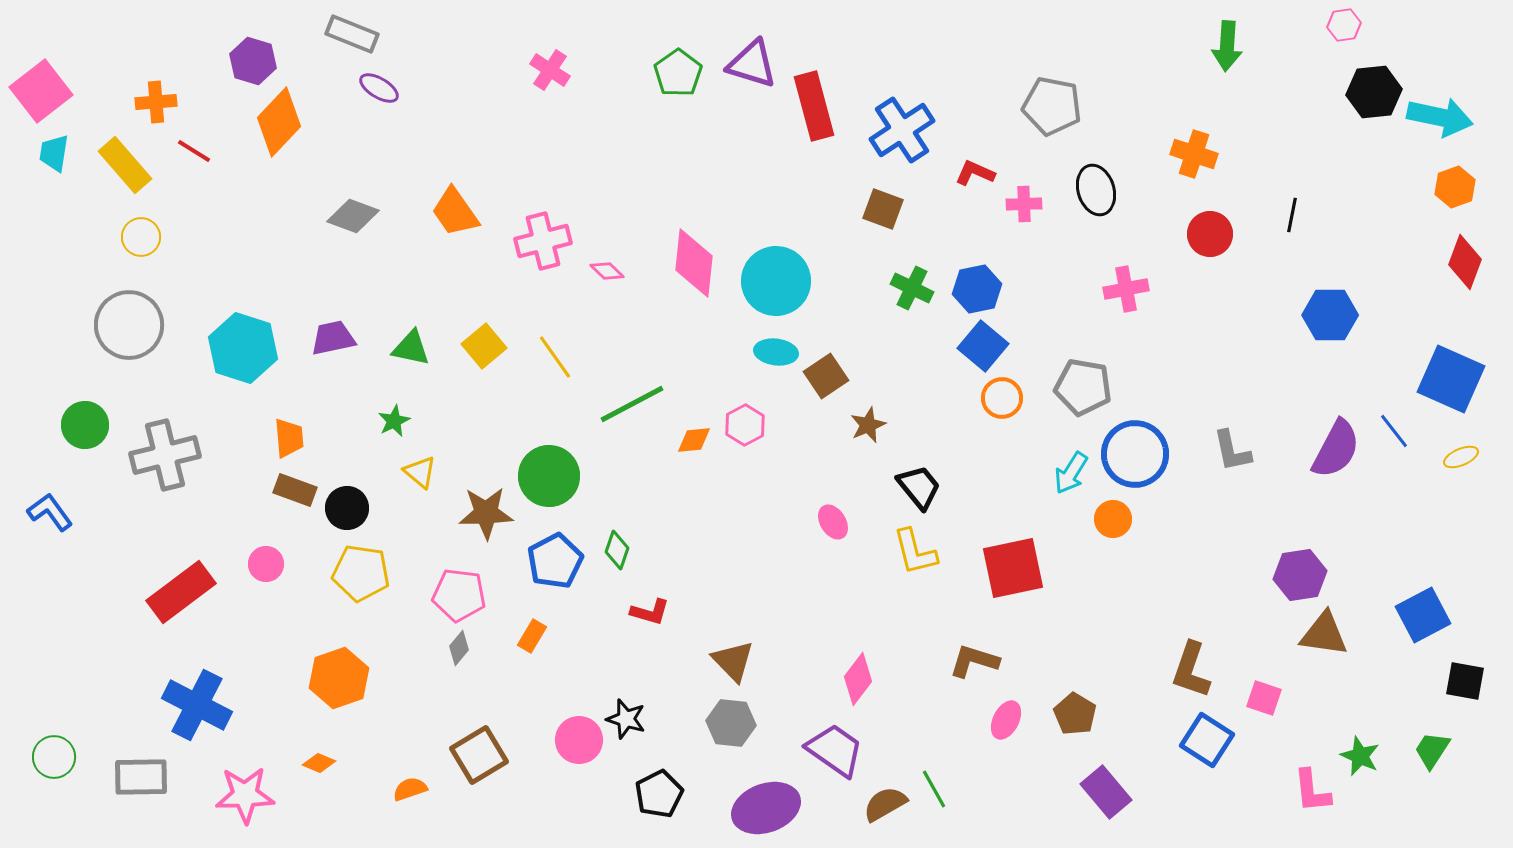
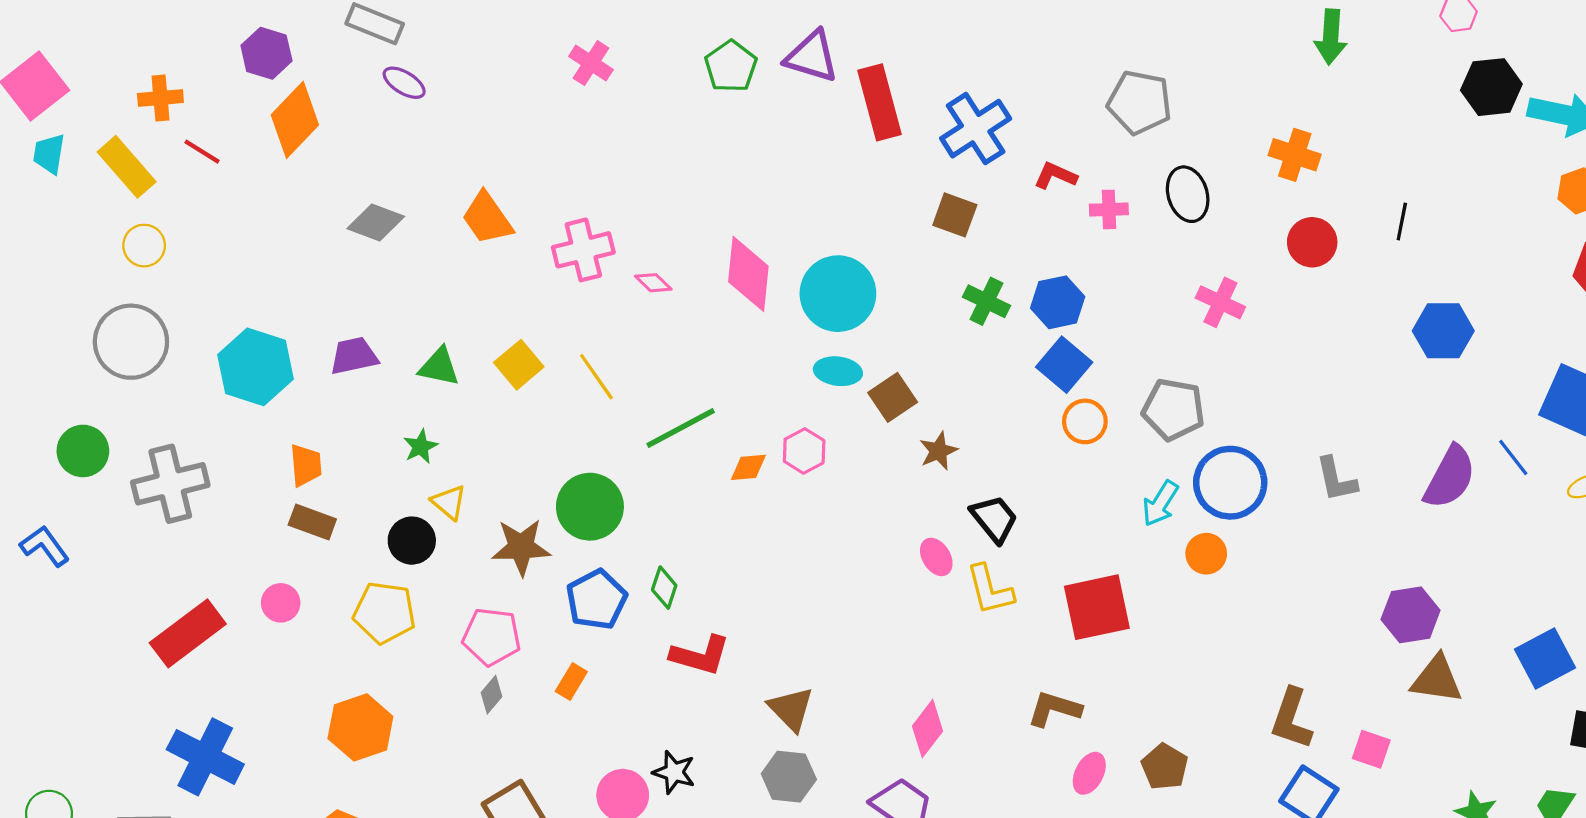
pink cross: (1126, 289) -> (1220, 302), turned 36
black circle: (347, 508) -> (412, 541), moved
pink ellipse: (833, 522) -> (936, 557), moved
red L-shape: (650, 612) -> (700, 655), size x1.4

